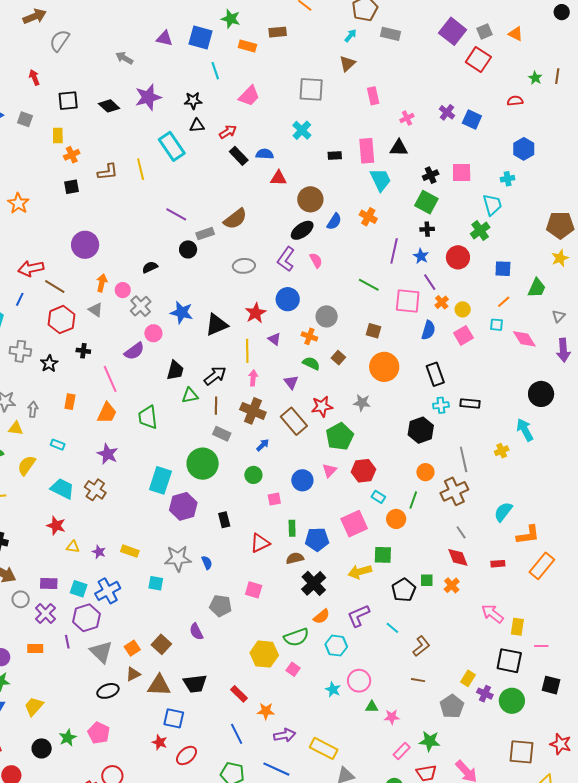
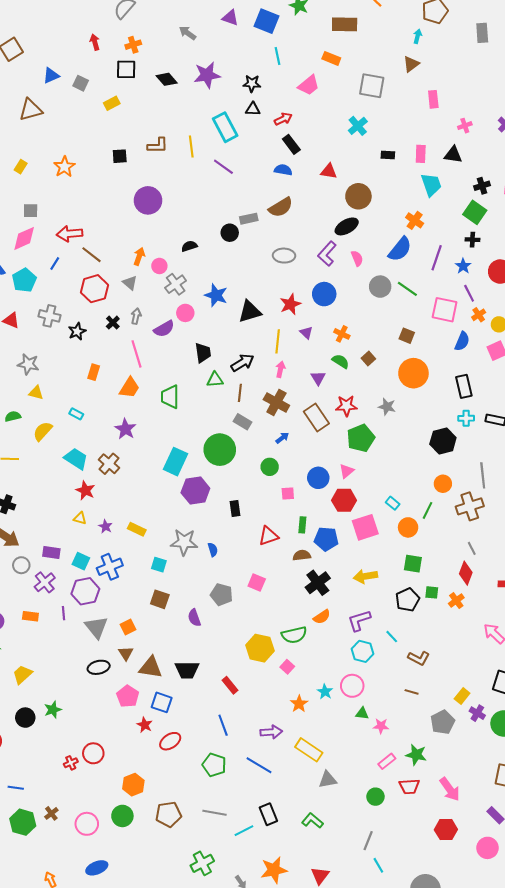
brown rectangle: (278, 32) -> (345, 24), size x1.4
gray rectangle: (391, 34) -> (482, 33), moved, turned 66
cyan arrow: (351, 36) -> (418, 36), turned -32
orange rectangle: (247, 46) -> (331, 58), moved
yellow rectangle: (58, 136) -> (112, 103), turned 56
pink rectangle: (367, 151) -> (421, 154), size x0.7
blue semicircle: (265, 154) -> (283, 170), moved
orange cross: (72, 155) -> (133, 45), moved
purple line: (176, 214) -> (223, 167), moved
blue semicircle: (334, 222) -> (400, 249), moved, size x1.5
purple circle: (85, 245) -> (148, 200), moved
gray circle: (327, 316) -> (380, 287), moved
black cross: (83, 351) -> (113, 323), turned 32
black trapezoid: (175, 370) -> (203, 353), turned -30
gray arrow: (33, 409) -> (136, 316), moved
red hexagon: (363, 471) -> (344, 500), moved
red star: (56, 526) -> (85, 490), moved
green square: (383, 555) -> (413, 564), moved
red diamond: (458, 557) -> (466, 573), turned 35
brown square: (161, 644) -> (160, 599), moved, turned -30
cyan hexagon: (336, 646) -> (362, 651), moved
brown L-shape: (421, 646) -> (419, 658), turned 60
brown triangle: (133, 674) -> (126, 653), turned -42
orange star: (266, 711) -> (299, 704), moved, turned 30
pink pentagon: (99, 733) -> (128, 696), moved

